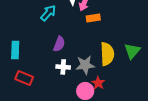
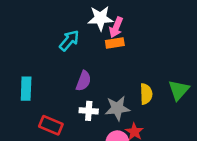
orange rectangle: (93, 18) -> (115, 43), moved
yellow semicircle: (107, 54) -> (146, 94), size x0.7
red rectangle: (24, 78) -> (51, 125), moved

